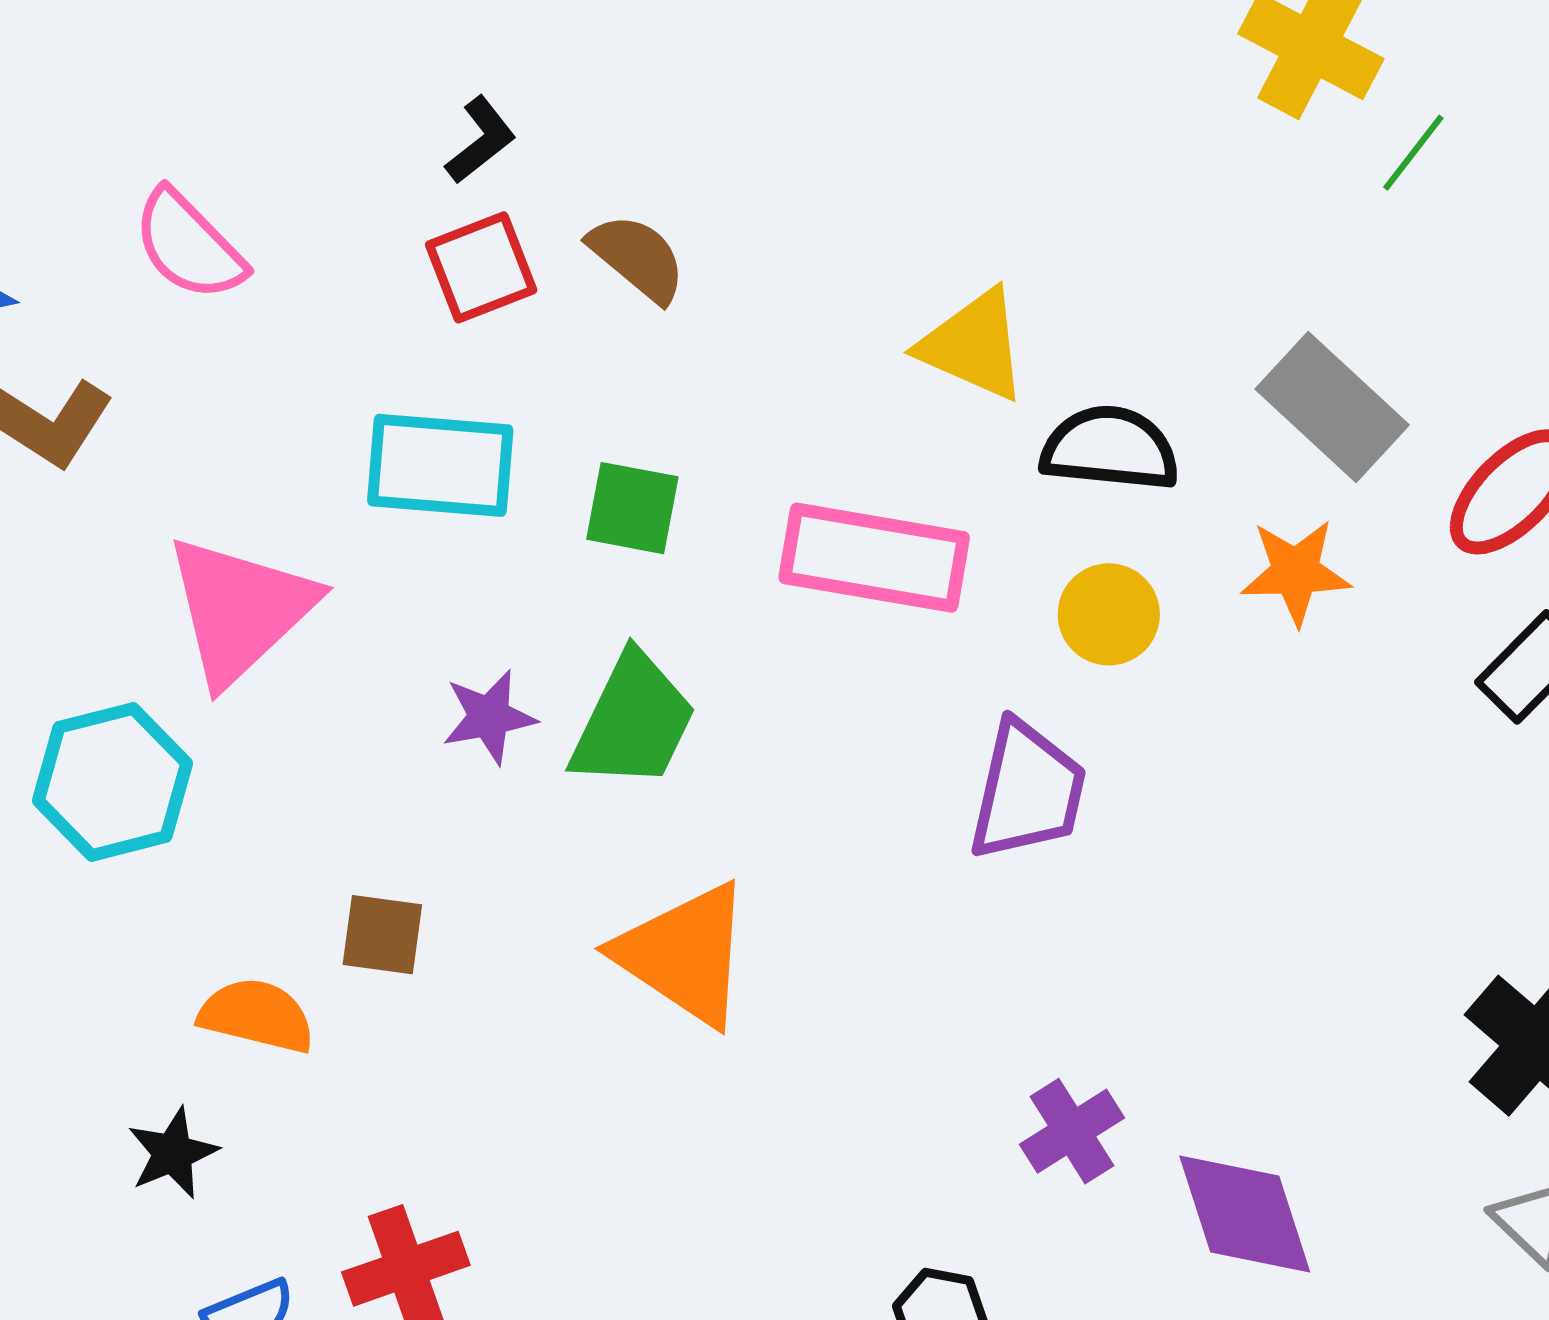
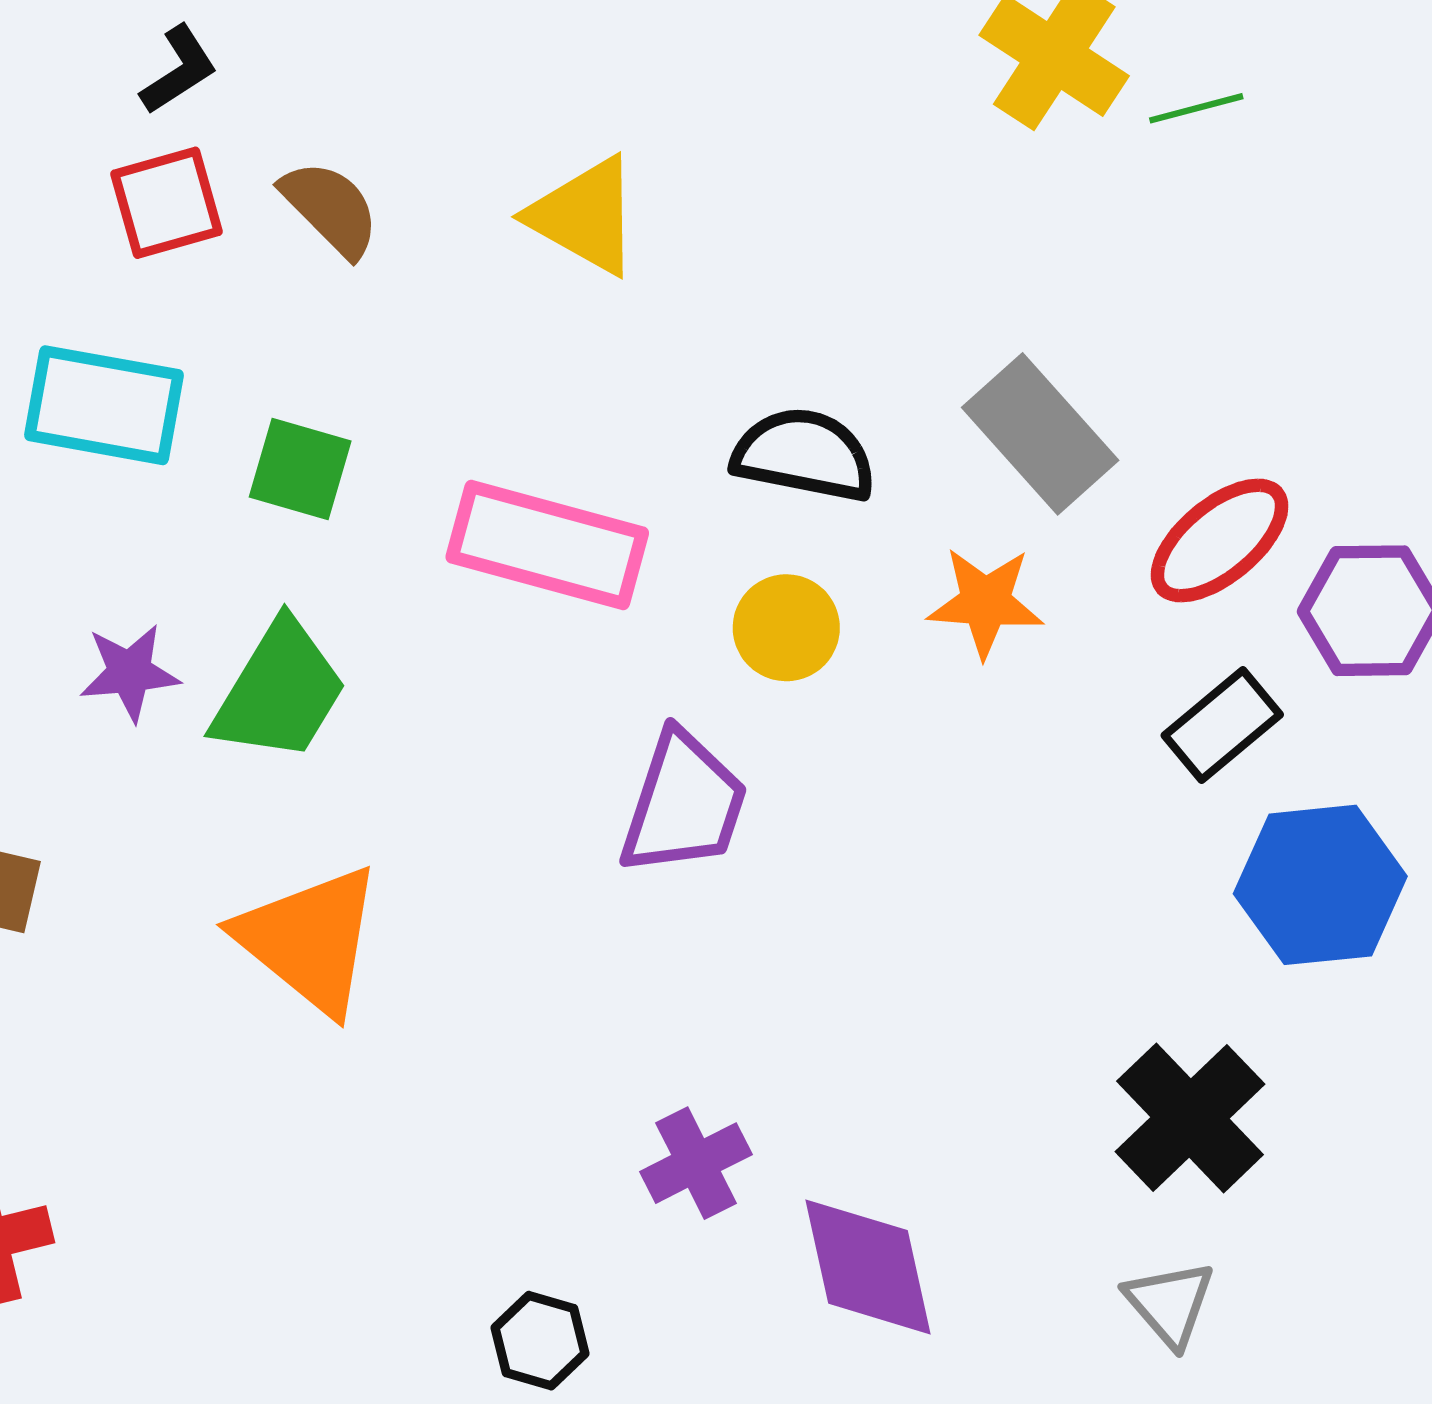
green line: (1413, 153) -> (1196, 108), moved, turned 32
yellow triangle: (973, 345) -> (585, 216), moved

